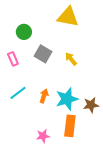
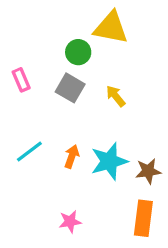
green circle: (24, 32) -> (78, 52), moved
pink rectangle: (13, 59) -> (21, 80), moved
orange rectangle: (70, 126) -> (143, 218), moved

